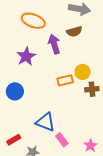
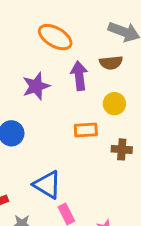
yellow circle: (83, 72) -> (114, 104), moved

